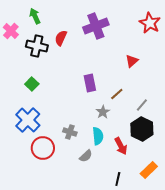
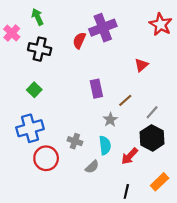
red semicircle: (61, 38) -> (79, 40), moved
blue cross: (28, 120) -> (30, 128), turned 30
red arrow: (121, 146) -> (130, 156), turned 72

